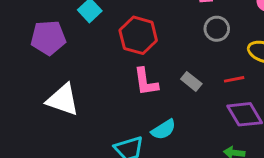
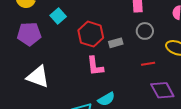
red line: (234, 79) -> (148, 64), moved
gray rectangle: (191, 81) -> (116, 43), moved, turned -56

